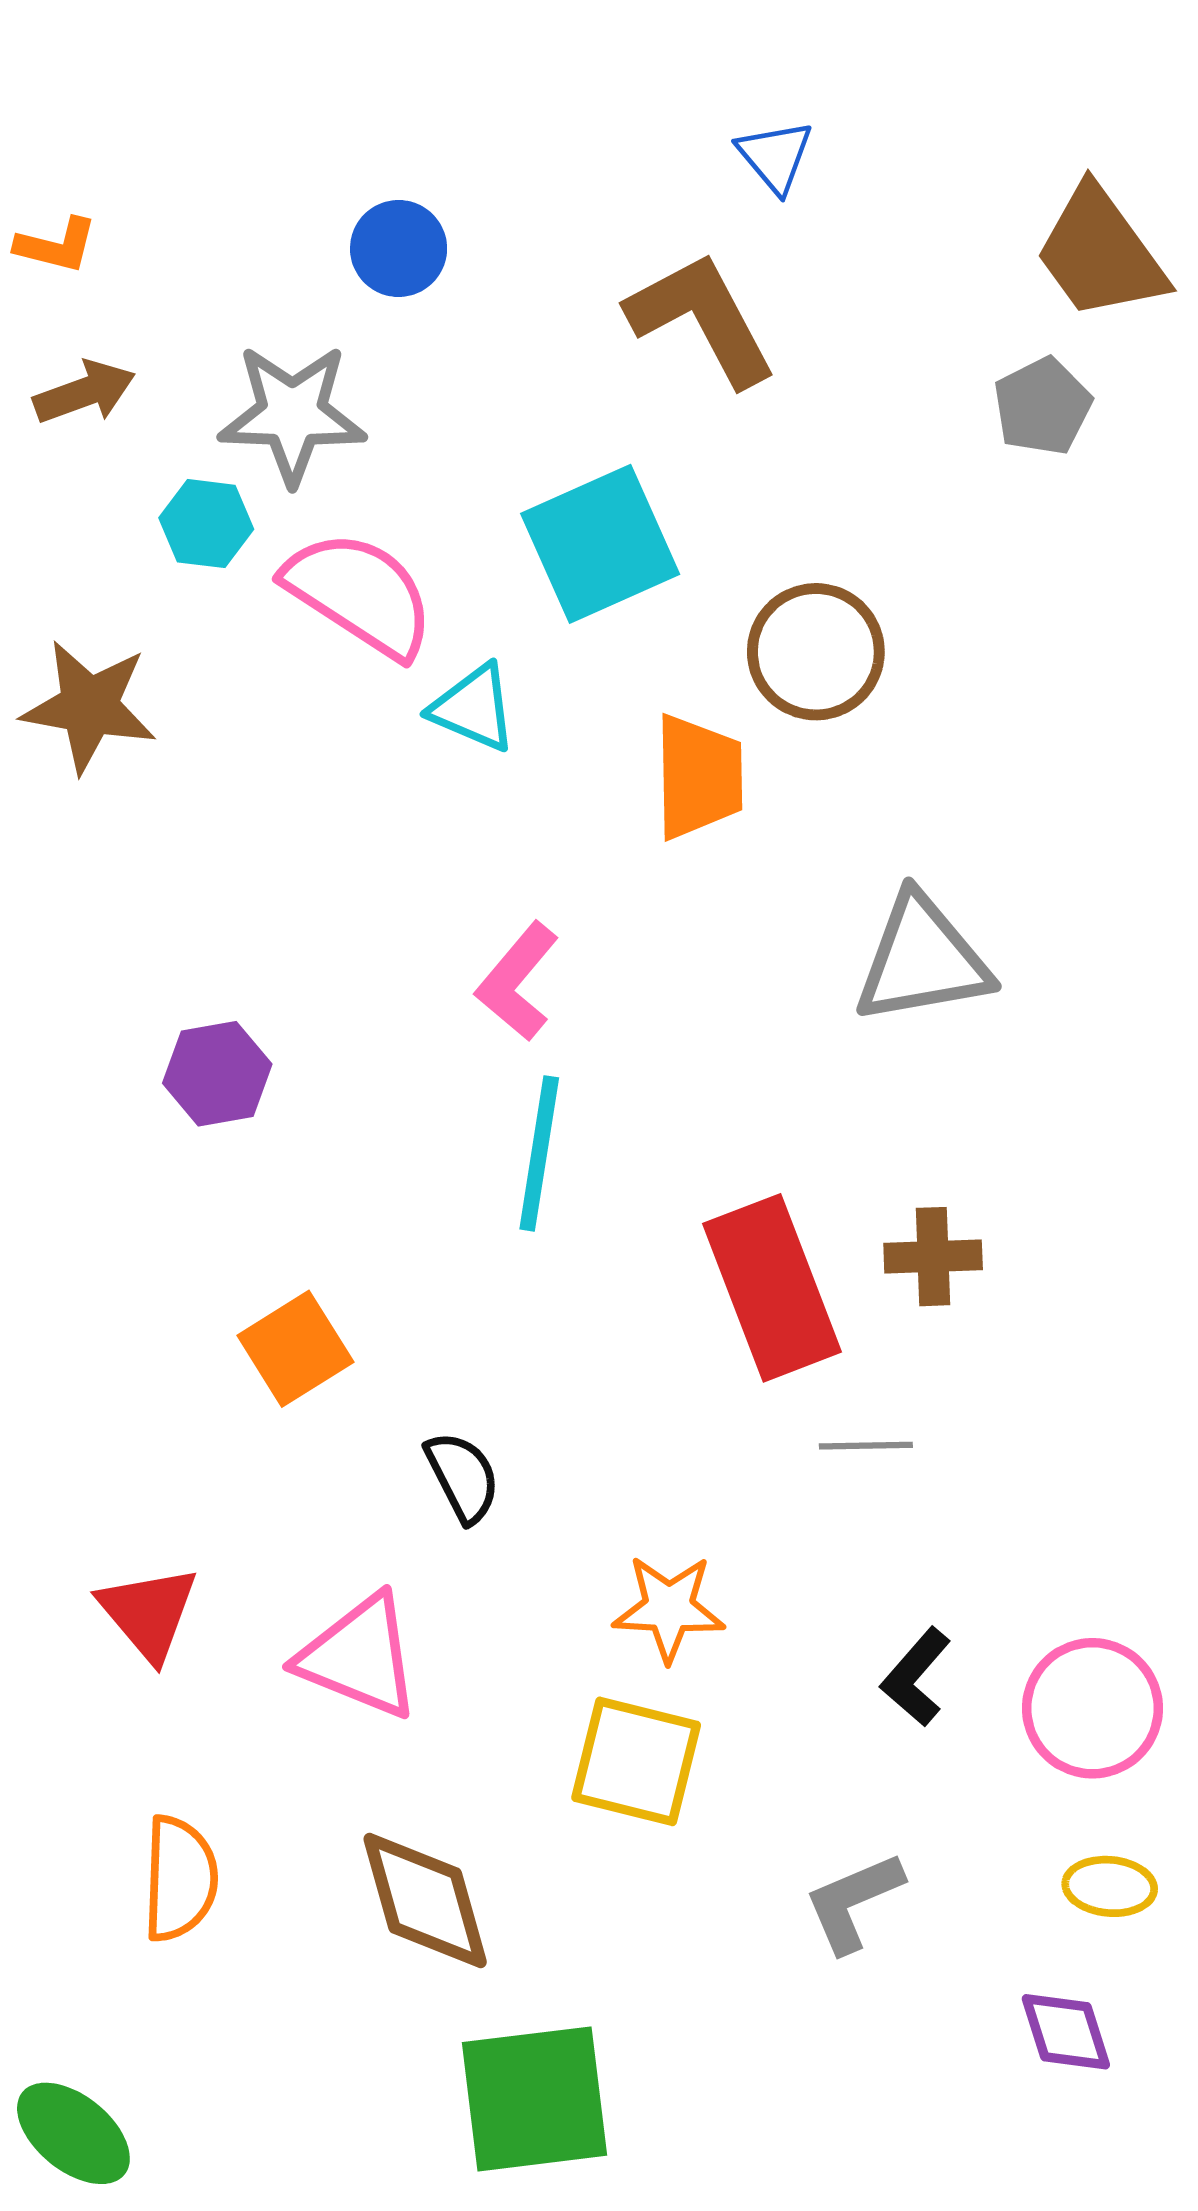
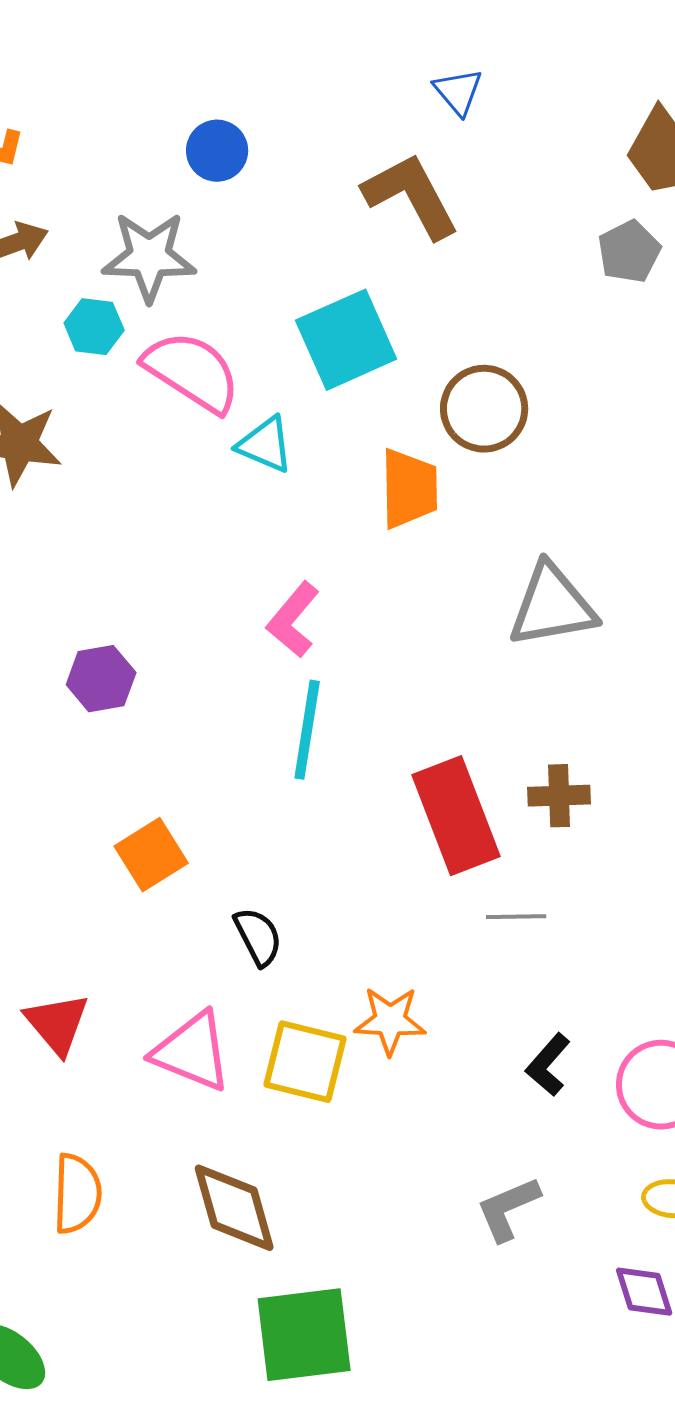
yellow square: (636, 1761) -> (305, 1062), moved

